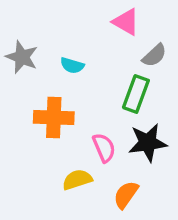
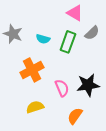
green rectangle: (136, 94) -> (68, 42), moved
orange cross: (54, 117) -> (32, 70), turned -30
yellow semicircle: (77, 180) -> (35, 107), moved

